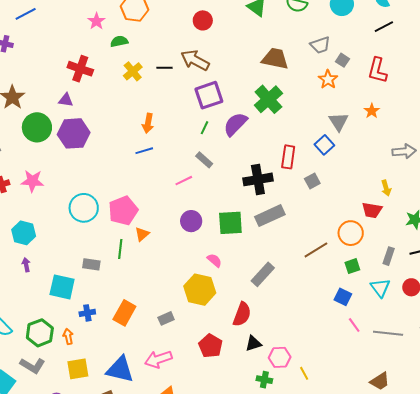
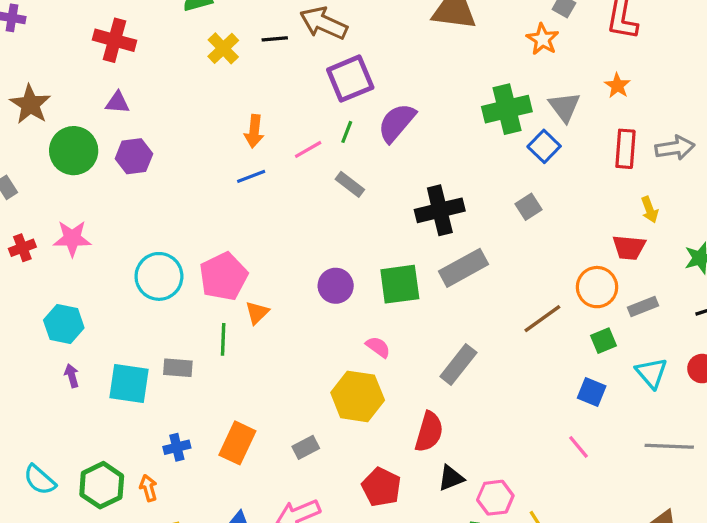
red cross: (80, 69) -> (115, 40), moved
green cross: (268, 99) -> (507, 109), moved, turned 32
purple hexagon: (74, 133) -> (134, 156), size x0.7
red rectangle: (288, 157) -> (625, 149), moved
pink line: (184, 181) -> (308, 149), moved
gray rectangle: (389, 256) -> (643, 306), moved, turned 54
cyan square: (62, 287) -> (129, 383), moved
pink line: (354, 325) -> (578, 447), moved

